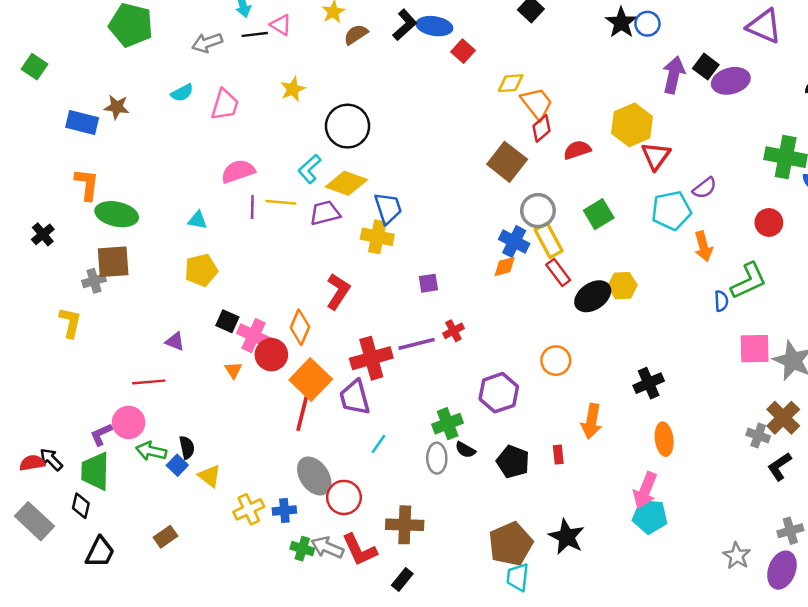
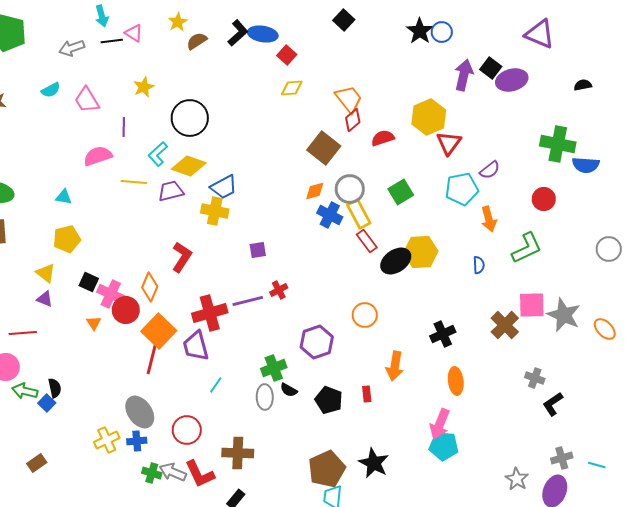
yellow diamond: (511, 83) -> (292, 88), moved
pink trapezoid: (225, 105) -> (87, 100), turned 132
purple line: (252, 207) -> (124, 127), moved
blue trapezoid: (388, 208) -> (224, 187), turned 80
orange diamond: (505, 267) -> (315, 191), moved
yellow hexagon: (622, 286) -> (421, 252), size x1.4
blue semicircle: (721, 301) -> (479, 265), moved
brown cross: (783, 418) -> (505, 325), moved
yellow triangle: (209, 476) -> (46, 273), moved
gray ellipse: (314, 476) -> (140, 412), moved

